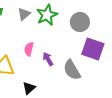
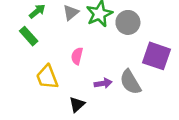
gray circle: (80, 22) -> (128, 22), moved
purple arrow: (48, 59) -> (103, 83), moved, turned 112

